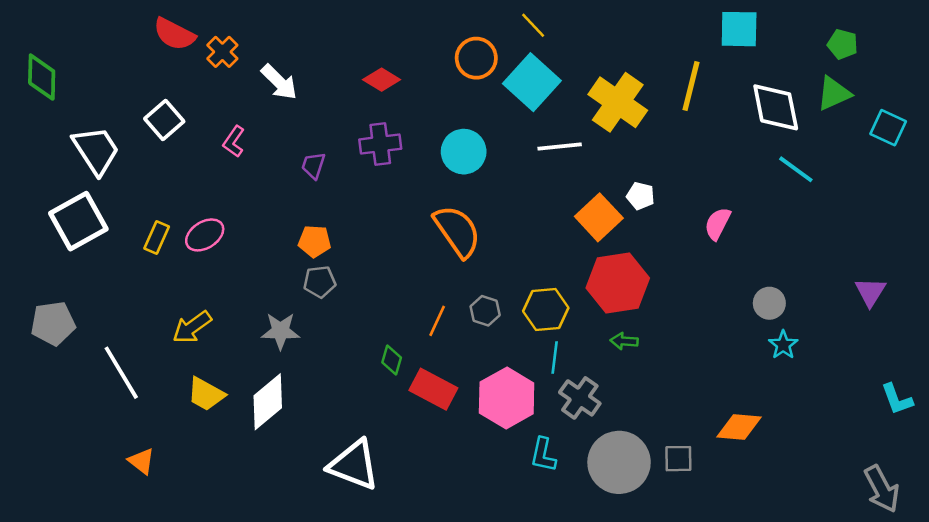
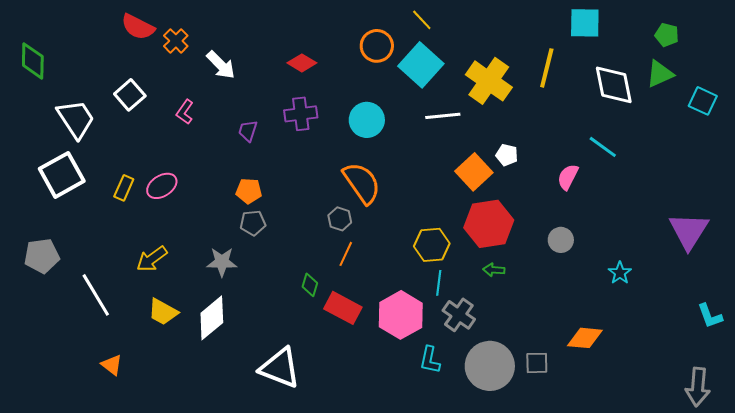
cyan line: (796, 169) -> (603, 147), moved
purple triangle: (870, 292) -> (689, 231), size x1.6
gray circle: (769, 303) -> (561, 240), moved
gray hexagon: (485, 311) -> (340, 219), moved
gray arrow: (882, 489) -> (698, 387), turned 33

